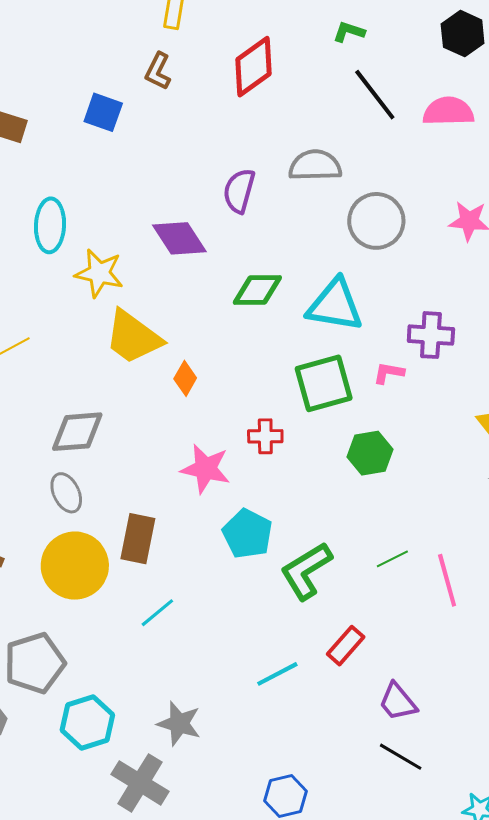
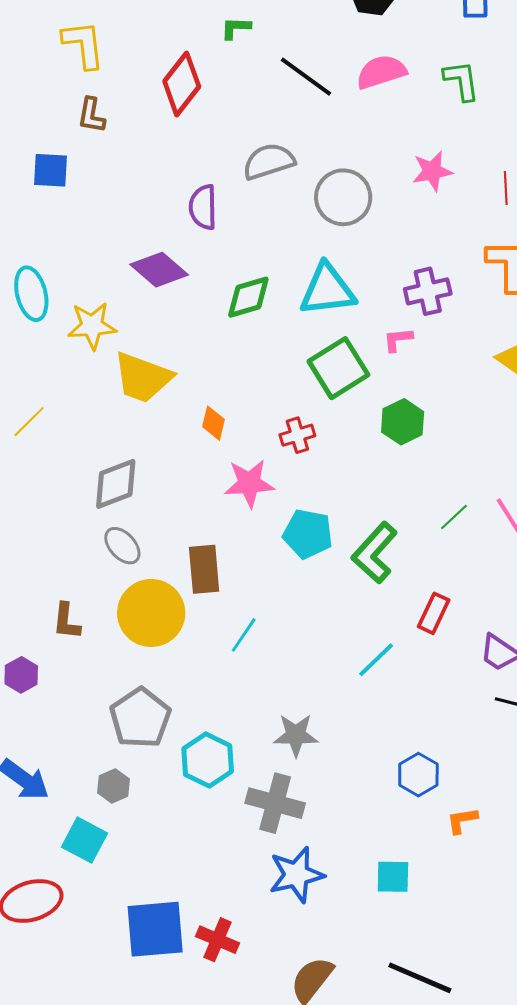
green L-shape: (349, 32) -> (236, 28), moved
orange diamond: (185, 378) -> (214, 423), moved

